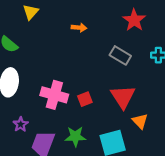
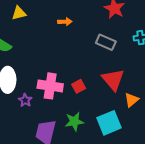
yellow triangle: (31, 12) -> (19, 13), turned 42
orange triangle: (140, 121) -> (132, 100), turned 42
purple star: (21, 124) -> (25, 100), moved

